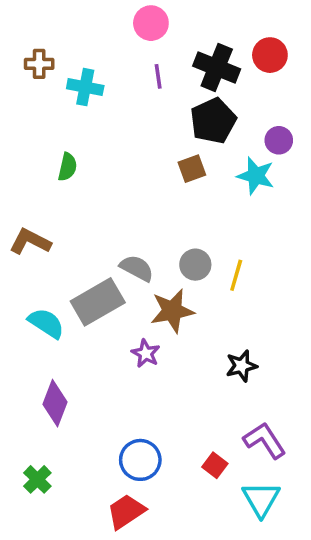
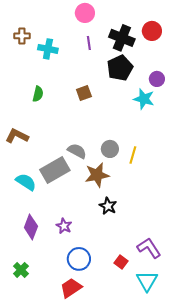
brown square: (192, 169) -> (84, 93), moved
purple star: (146, 353) -> (64, 226), moved
black star: (242, 366) -> (108, 206), moved, turned -30

